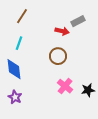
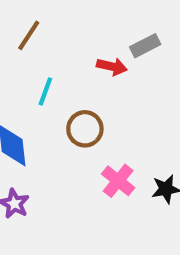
cyan line: (19, 43) -> (45, 91), moved
brown circle: (58, 56) -> (85, 129), moved

